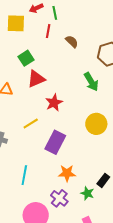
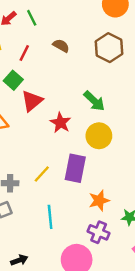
red line: (48, 31) -> (24, 53), moved, turned 32
green arrow: (91, 82) -> (94, 101), moved
yellow line: (31, 124) -> (42, 174), moved
yellow circle: (96, 124) -> (99, 136), moved

